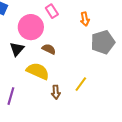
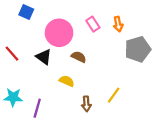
pink rectangle: (52, 11) -> (93, 24), moved
black triangle: (17, 49) -> (44, 57), turned -35
yellow semicircle: (38, 71) -> (67, 81), size x0.6

